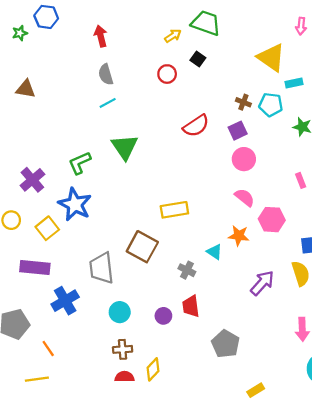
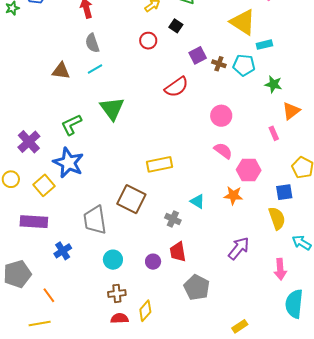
brown triangle: (26, 89) -> (61, 71), moved
purple square: (238, 131) -> (198, 55), moved
orange star: (239, 236) -> (233, 195), moved
purple arrow: (262, 283) -> (239, 248), moved
blue cross: (65, 301) -> (63, 251), size x0.7
gray pentagon: (226, 344) -> (197, 287), moved

